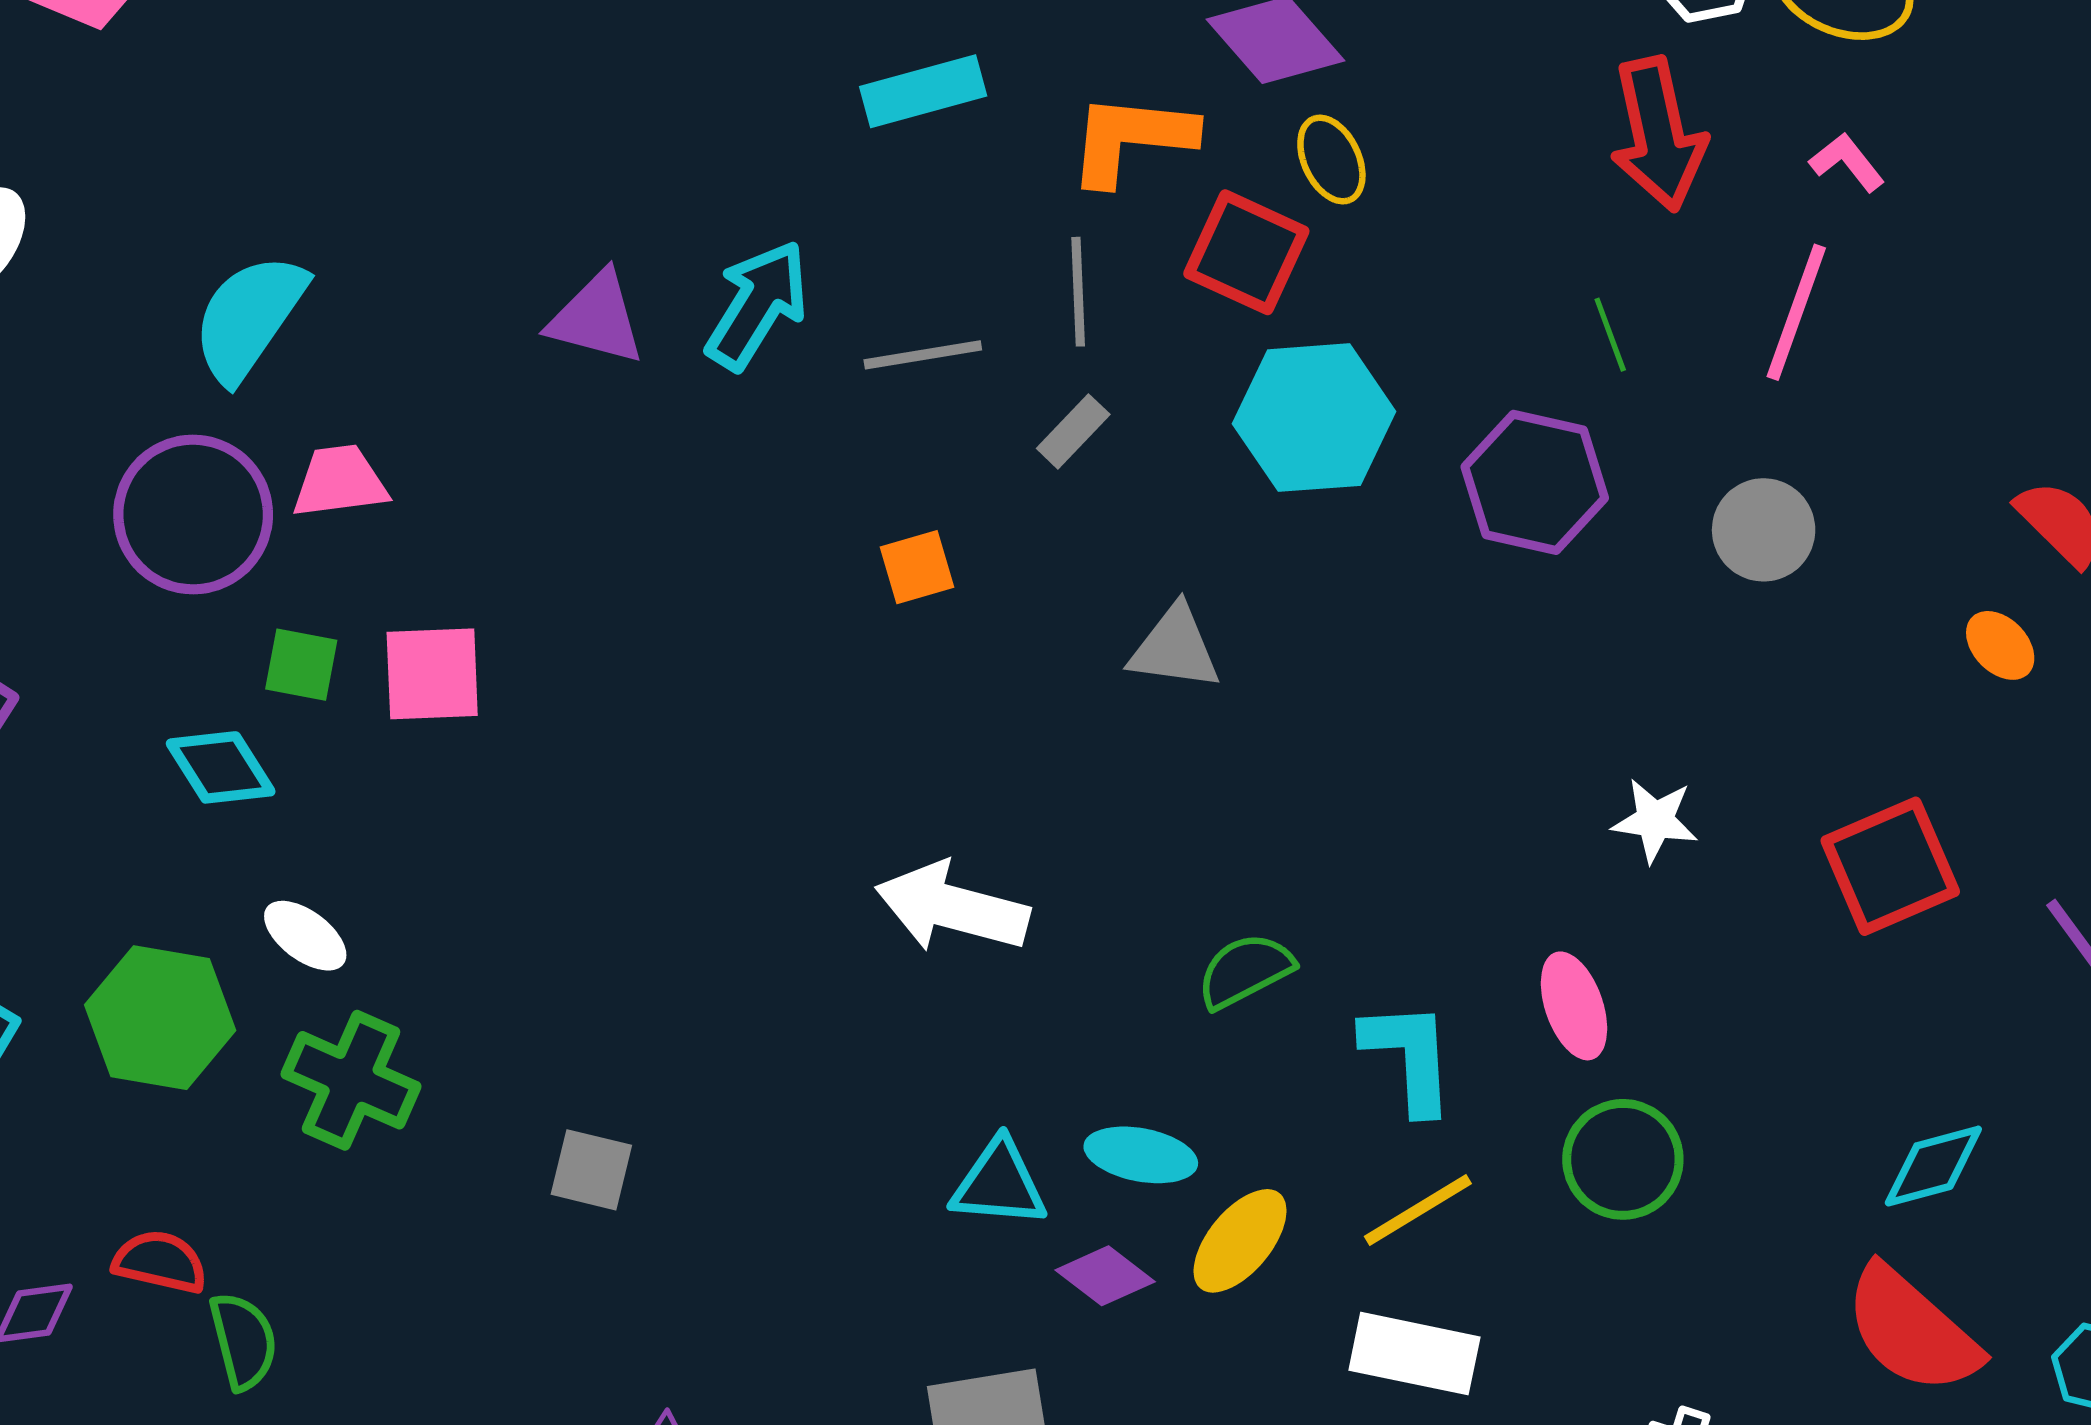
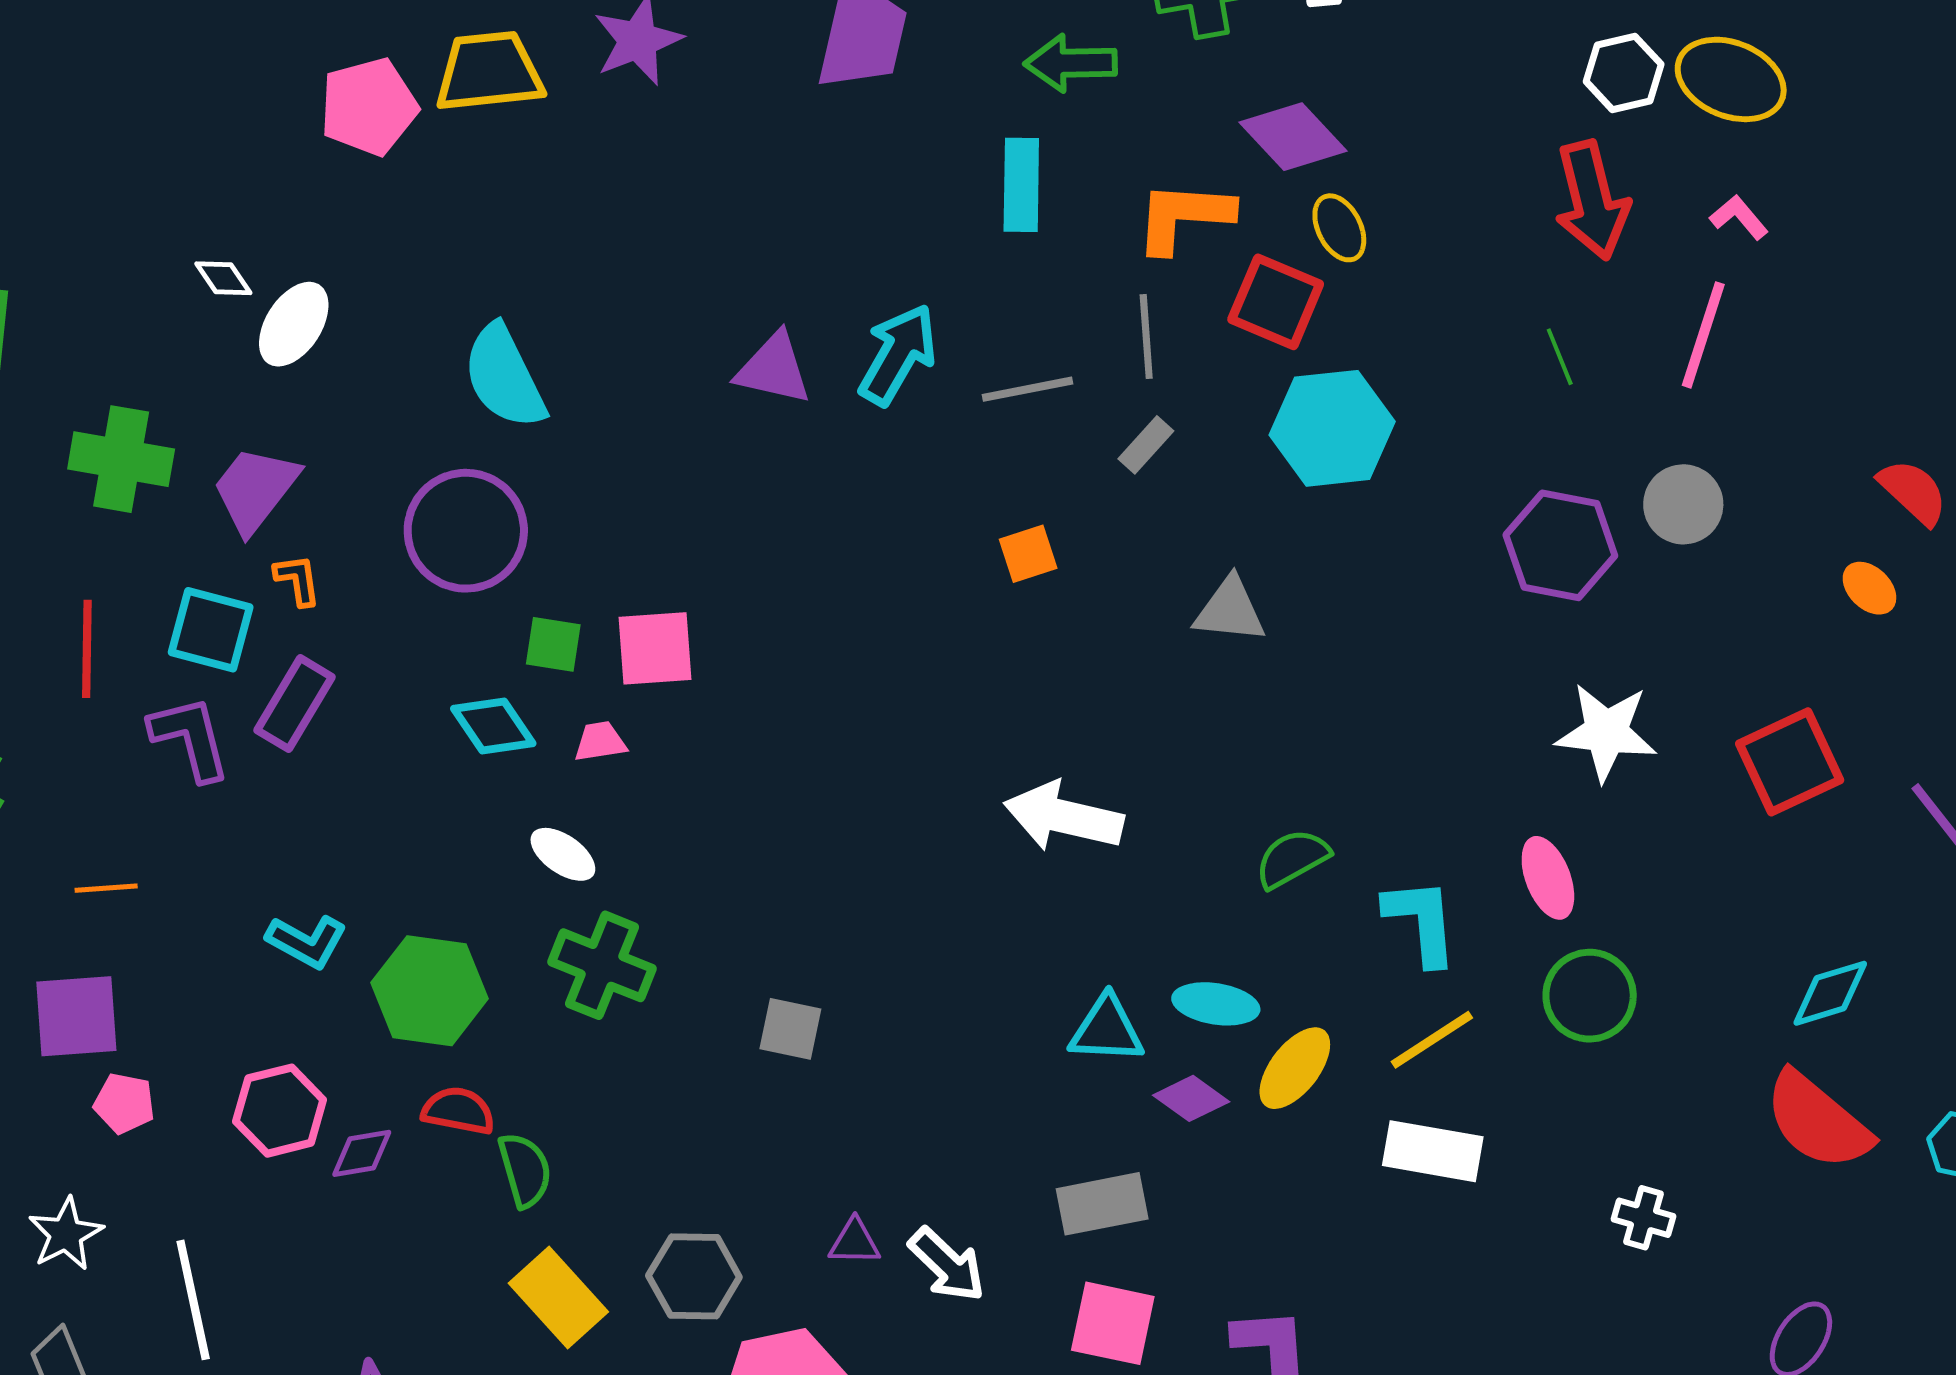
cyan rectangle: (923, 91) -> (1021, 185), turned -72
cyan semicircle: (249, 318) -> (504, 377), turned -59
pink trapezoid: (340, 482) -> (600, 742), moved, size x0.7
purple hexagon: (1535, 482) -> (1560, 545), moved
white star: (1655, 820) -> (1606, 732), size x1.5
green hexagon: (160, 1018) -> (430, 991), moved

